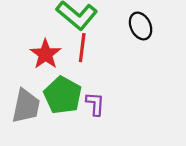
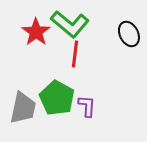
red star: (45, 54) -> (36, 32), moved

